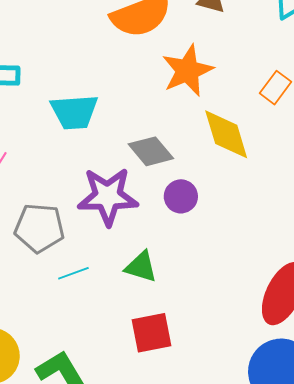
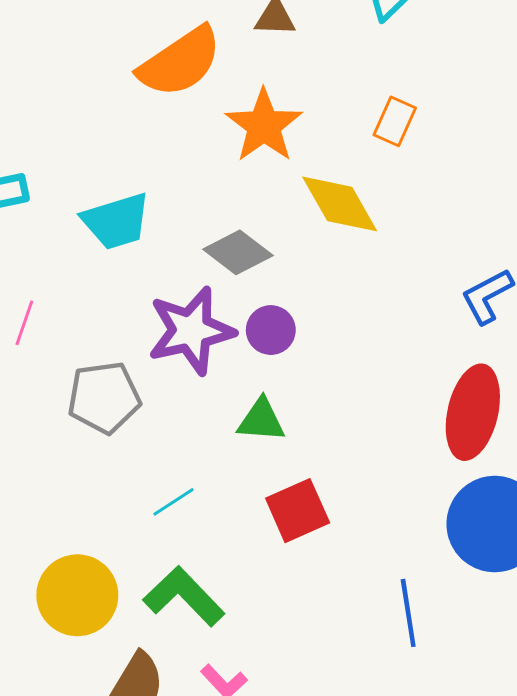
purple circle: (181, 196) -> (271, 330), moved
cyan line: (73, 273) -> (174, 502), moved

